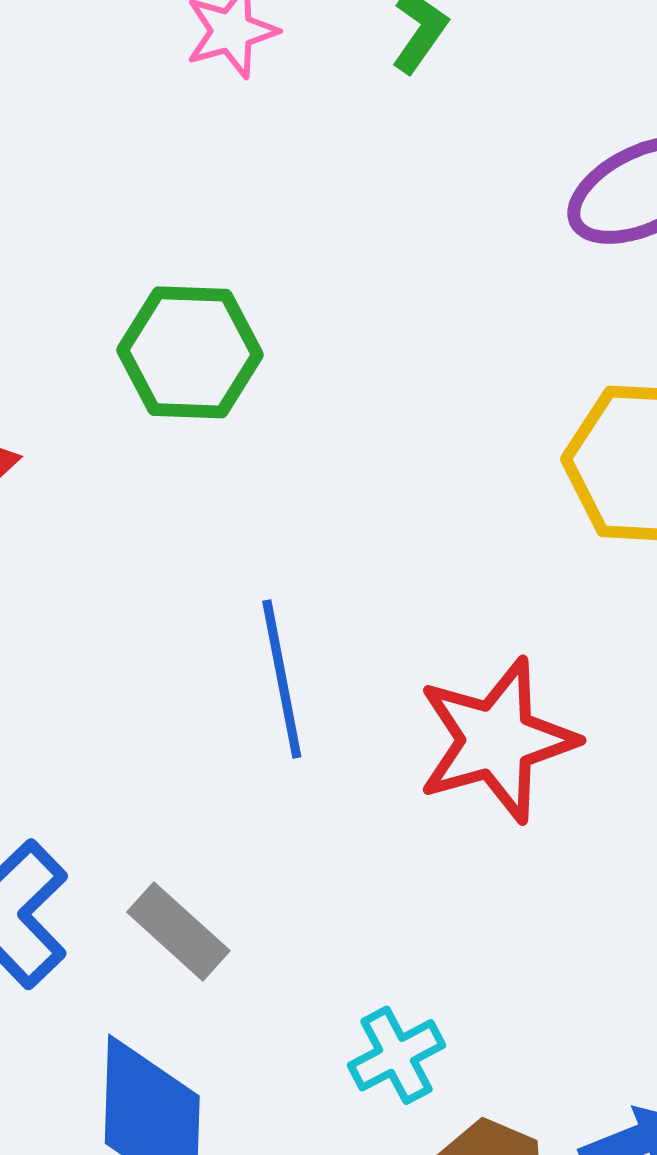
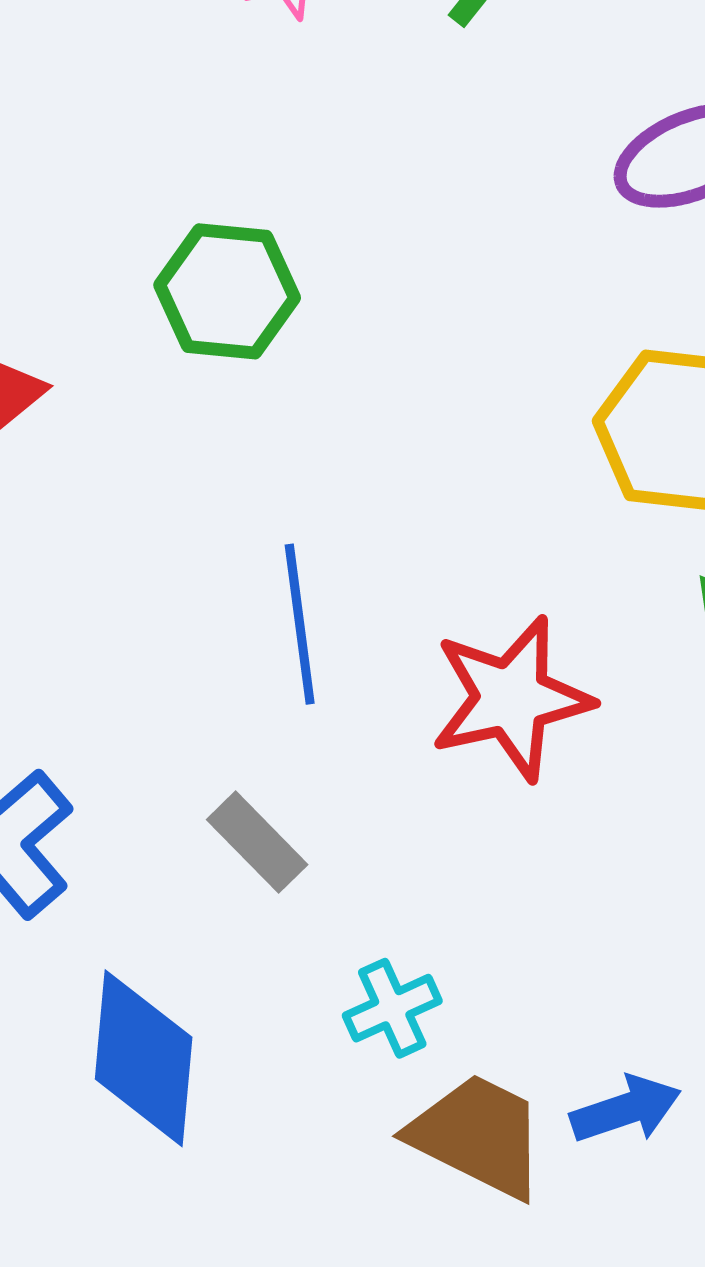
gray rectangle: (178, 931) -> (257, 842), moved

